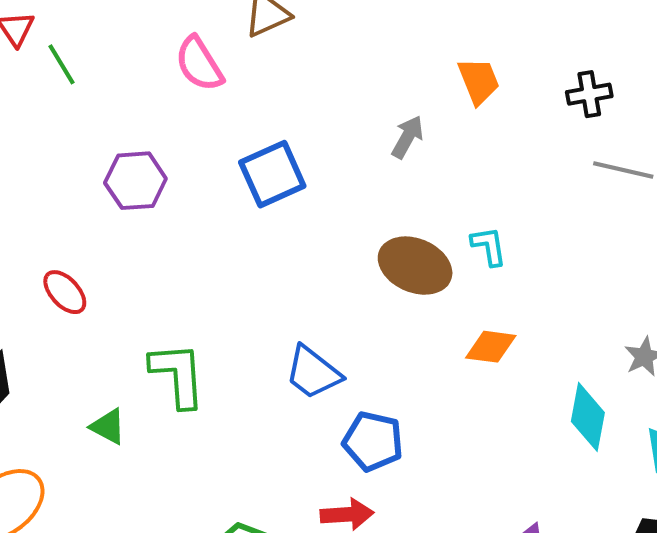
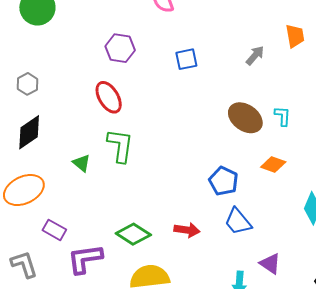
blue square: (272, 174) -> (186, 59), size x0.7
red ellipse: (65, 292) -> (109, 97), moved, size x1.4
blue trapezoid: (313, 373) -> (238, 222), moved
blue pentagon: (373, 441) -> (224, 181), moved

